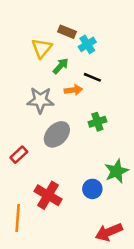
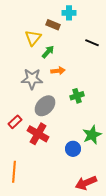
cyan cross: (87, 44) -> (69, 13), moved, turned 32
black line: (92, 77) -> (92, 43), moved
red cross: (48, 195) -> (38, 134), moved

